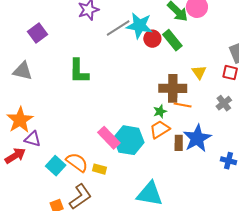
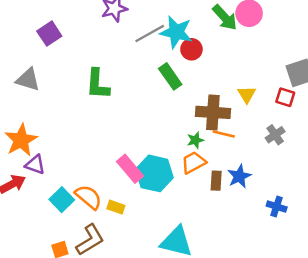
green rectangle: (172, 40) -> (170, 76), moved
blue star: (197, 138) -> (239, 176), size x0.7

